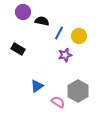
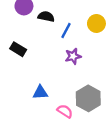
yellow circle: (79, 36) -> (96, 23), moved
blue triangle: (37, 86) -> (40, 92), turned 32

